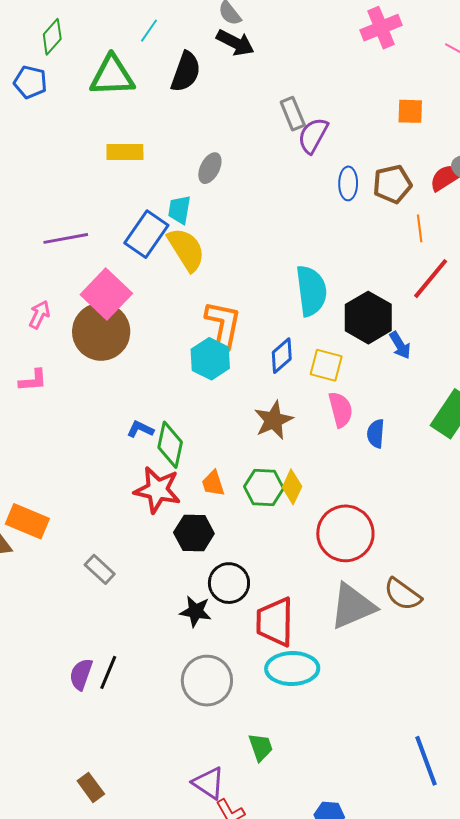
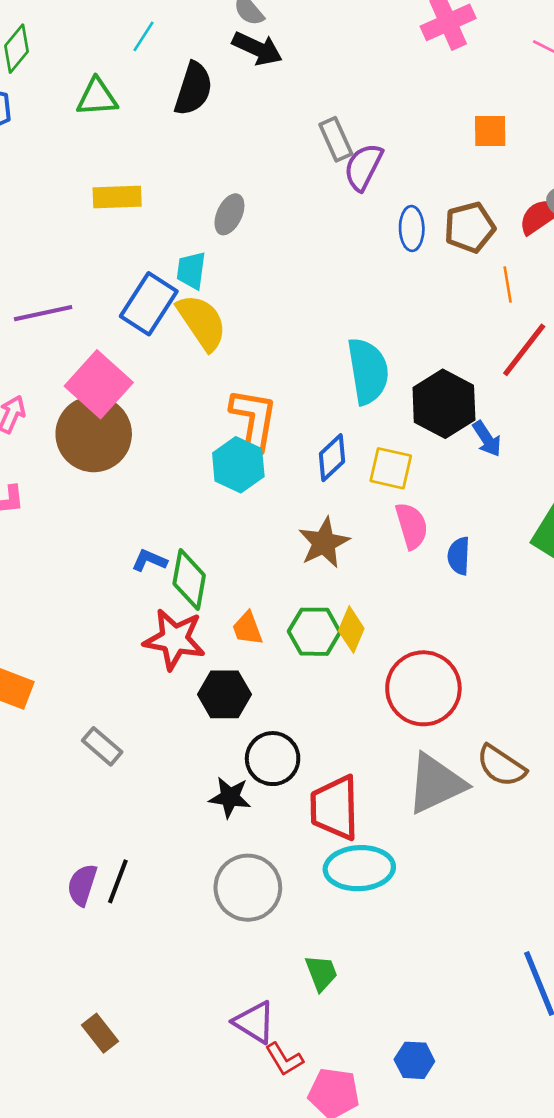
green triangle: (112, 76) -> (97, 97), size x0.7

